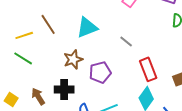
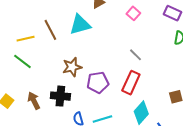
cyan triangle: (87, 27) -> (80, 25), moved
gray line: (126, 41) -> (136, 55), moved
red rectangle: (148, 69) -> (131, 83), moved, turned 40

